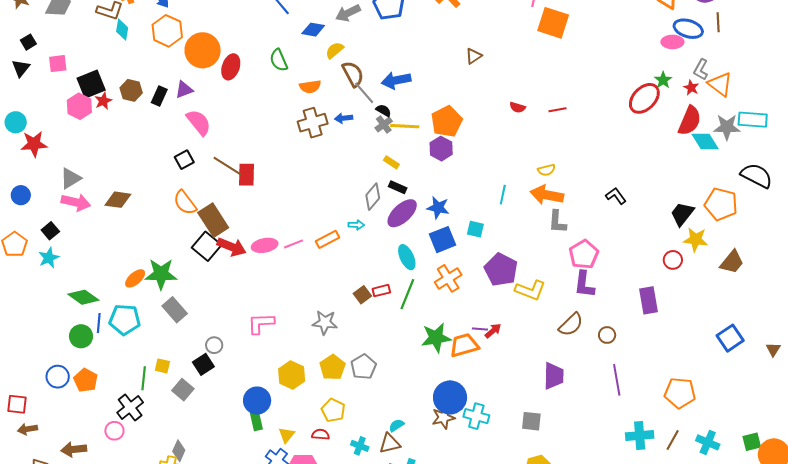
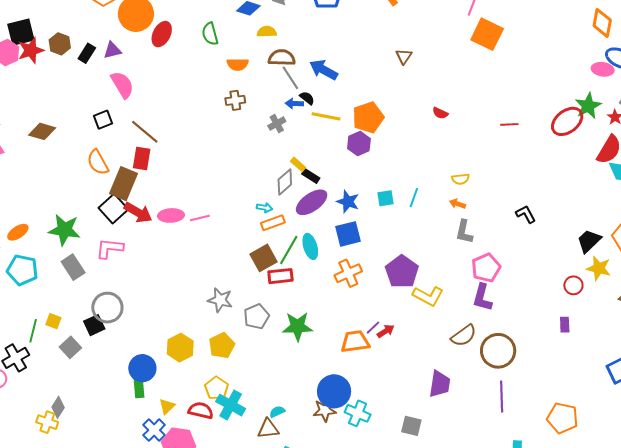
yellow semicircle: (335, 50) -> (267, 32), turned 30
brown triangle: (474, 56) -> (404, 56), turned -30
brown semicircle: (353, 74) -> (282, 58), turned -68
blue arrow: (396, 80) -> (324, 70), turned 32
green star: (663, 80) -> (588, 106), size x1.5
red star: (103, 101) -> (31, 50), size x1.5
red line: (557, 110) -> (509, 124), moved
blue arrow: (344, 118) -> (294, 104), moved
brown cross: (313, 123) -> (235, 100), size x0.7
gray cross: (384, 124) -> (277, 124), moved
yellow rectangle: (391, 162) -> (298, 164), moved
red rectangle: (246, 175) -> (142, 159), moved
orange arrow: (547, 195) -> (457, 204), size x0.5
brown diamond: (118, 200) -> (42, 131), moved
brown rectangle: (213, 220) -> (123, 184), turned 48
cyan square: (475, 229) -> (386, 198), moved, turned -30
orange rectangle: (328, 239) -> (273, 223), moved
orange ellipse: (135, 278) -> (18, 232), moved
red rectangle: (381, 291) -> (280, 276), size x1.4
green line: (407, 294) -> (289, 250), moved
brown square: (362, 295) -> (264, 258), moved, size x1.5
purple rectangle: (649, 300) -> (565, 325), moved, size x0.6
pink L-shape: (261, 323) -> (110, 248), moved
purple line: (480, 329) -> (373, 328), turned -56
brown circle: (607, 335) -> (498, 351), size x2.0
green star: (436, 338) -> (298, 327), moved
gray circle: (214, 345) -> (107, 308), size x1.8
gray pentagon: (364, 367) -> (256, 316), moved
red semicircle: (321, 435) -> (201, 410), size x1.4
cyan cross: (360, 446) -> (231, 405), moved, size x1.6

